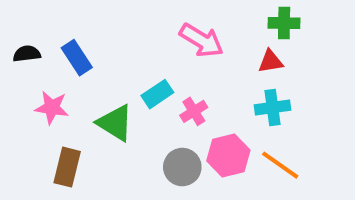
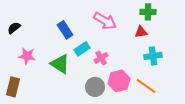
black semicircle: (27, 54) -> (14, 28), turned -32
blue rectangle: (77, 58) -> (65, 30), moved
cyan cross: (273, 108) -> (153, 56), moved
brown rectangle: (67, 167) -> (13, 87), moved

